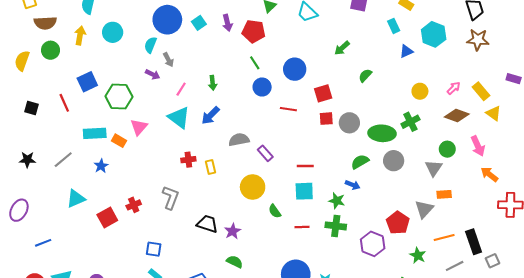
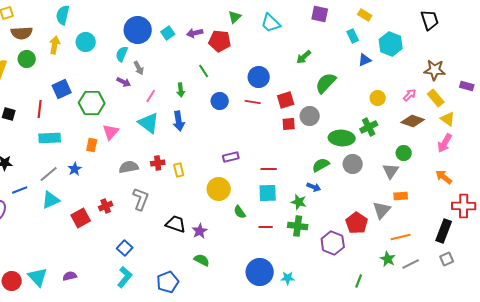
purple arrow: (227, 23) -> (195, 33), turned 91
brown star: (478, 40) -> (435, 70), moved
green line: (255, 63) -> (204, 71), moved
green semicircle: (365, 75) -> (326, 83), size x1.6
blue circle: (262, 87) -> (220, 101), moved
red line: (64, 103) -> (40, 109), turned 30
red line: (288, 109) -> (253, 102), moved
blue arrow: (210, 115) -> (179, 121), turned -54
gray circle: (349, 123) -> (310, 116), moved
cyan rectangle: (95, 133) -> (50, 138), moved
gray semicircle: (239, 140) -> (129, 167), moved
orange rectangle: (119, 141) -> (92, 145), turned 72
pink arrow: (478, 146) -> (445, 143), moved, turned 54
purple rectangle: (265, 153) -> (231, 157), turned -63
gray line: (63, 160) -> (49, 174), moved
black rectangle: (474, 242) -> (444, 231), moved, turned 40
blue line: (43, 243) -> (20, 190), moved
blue square: (154, 249) -> (125, 248), turned 35
green star: (418, 255) -> (388, 259), moved

